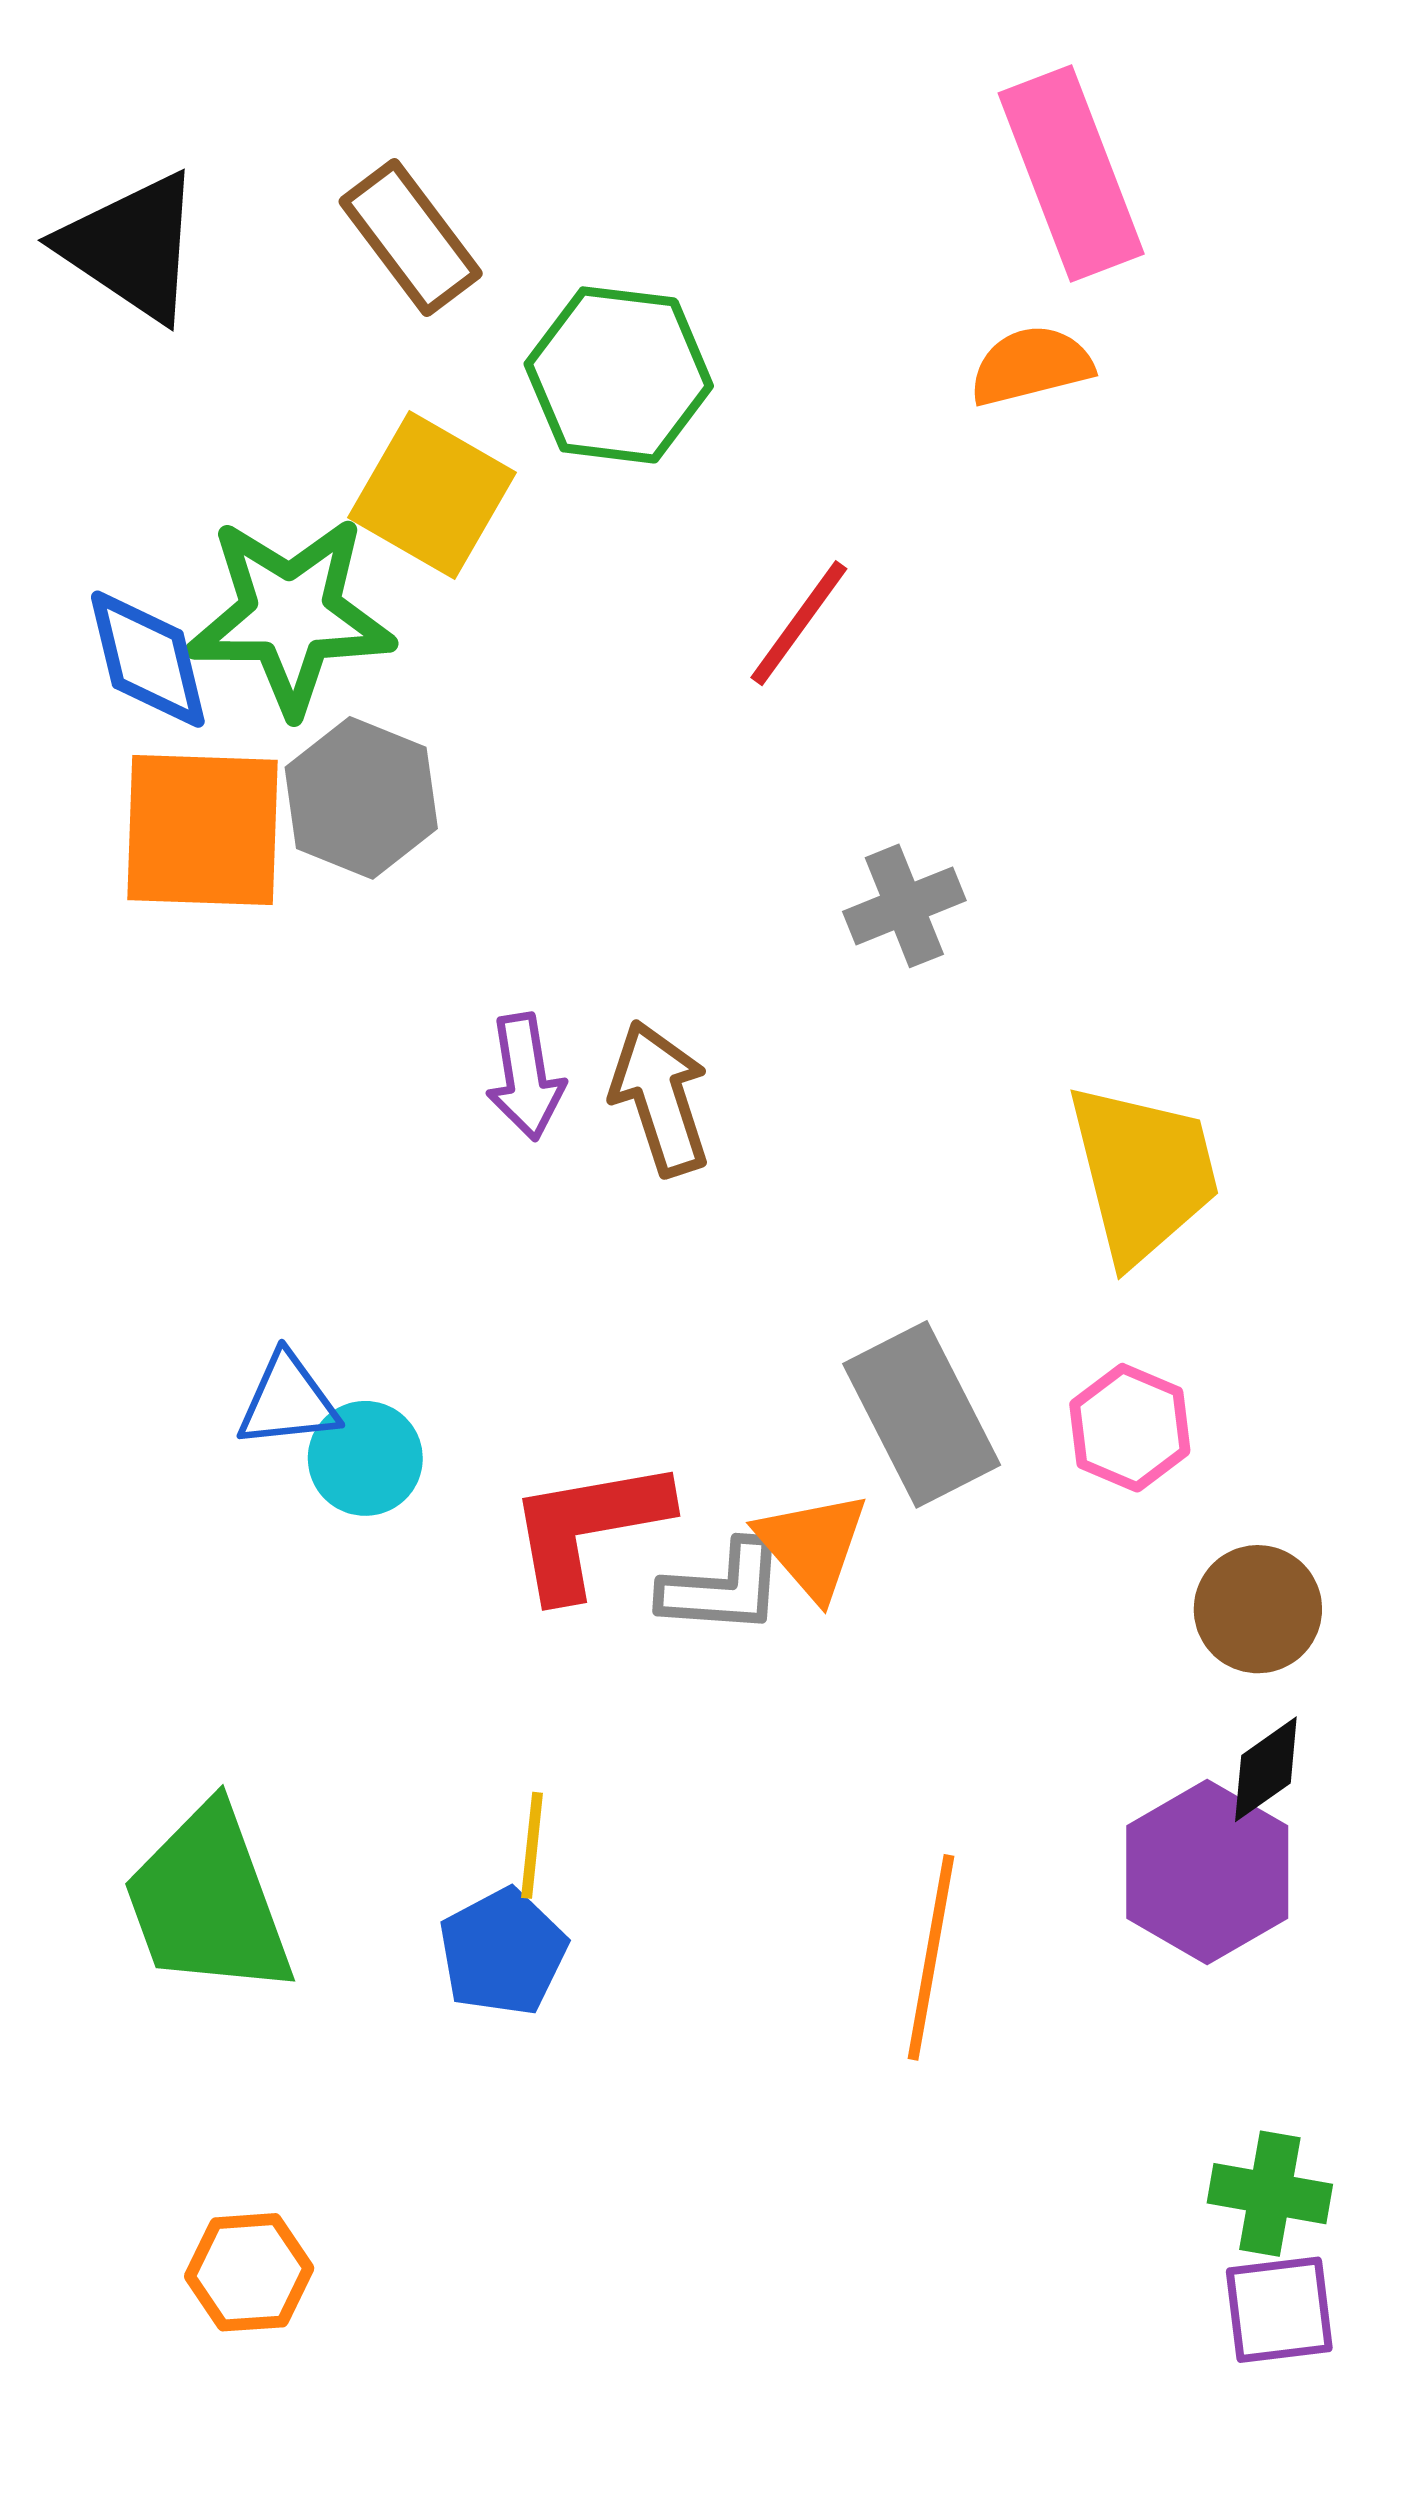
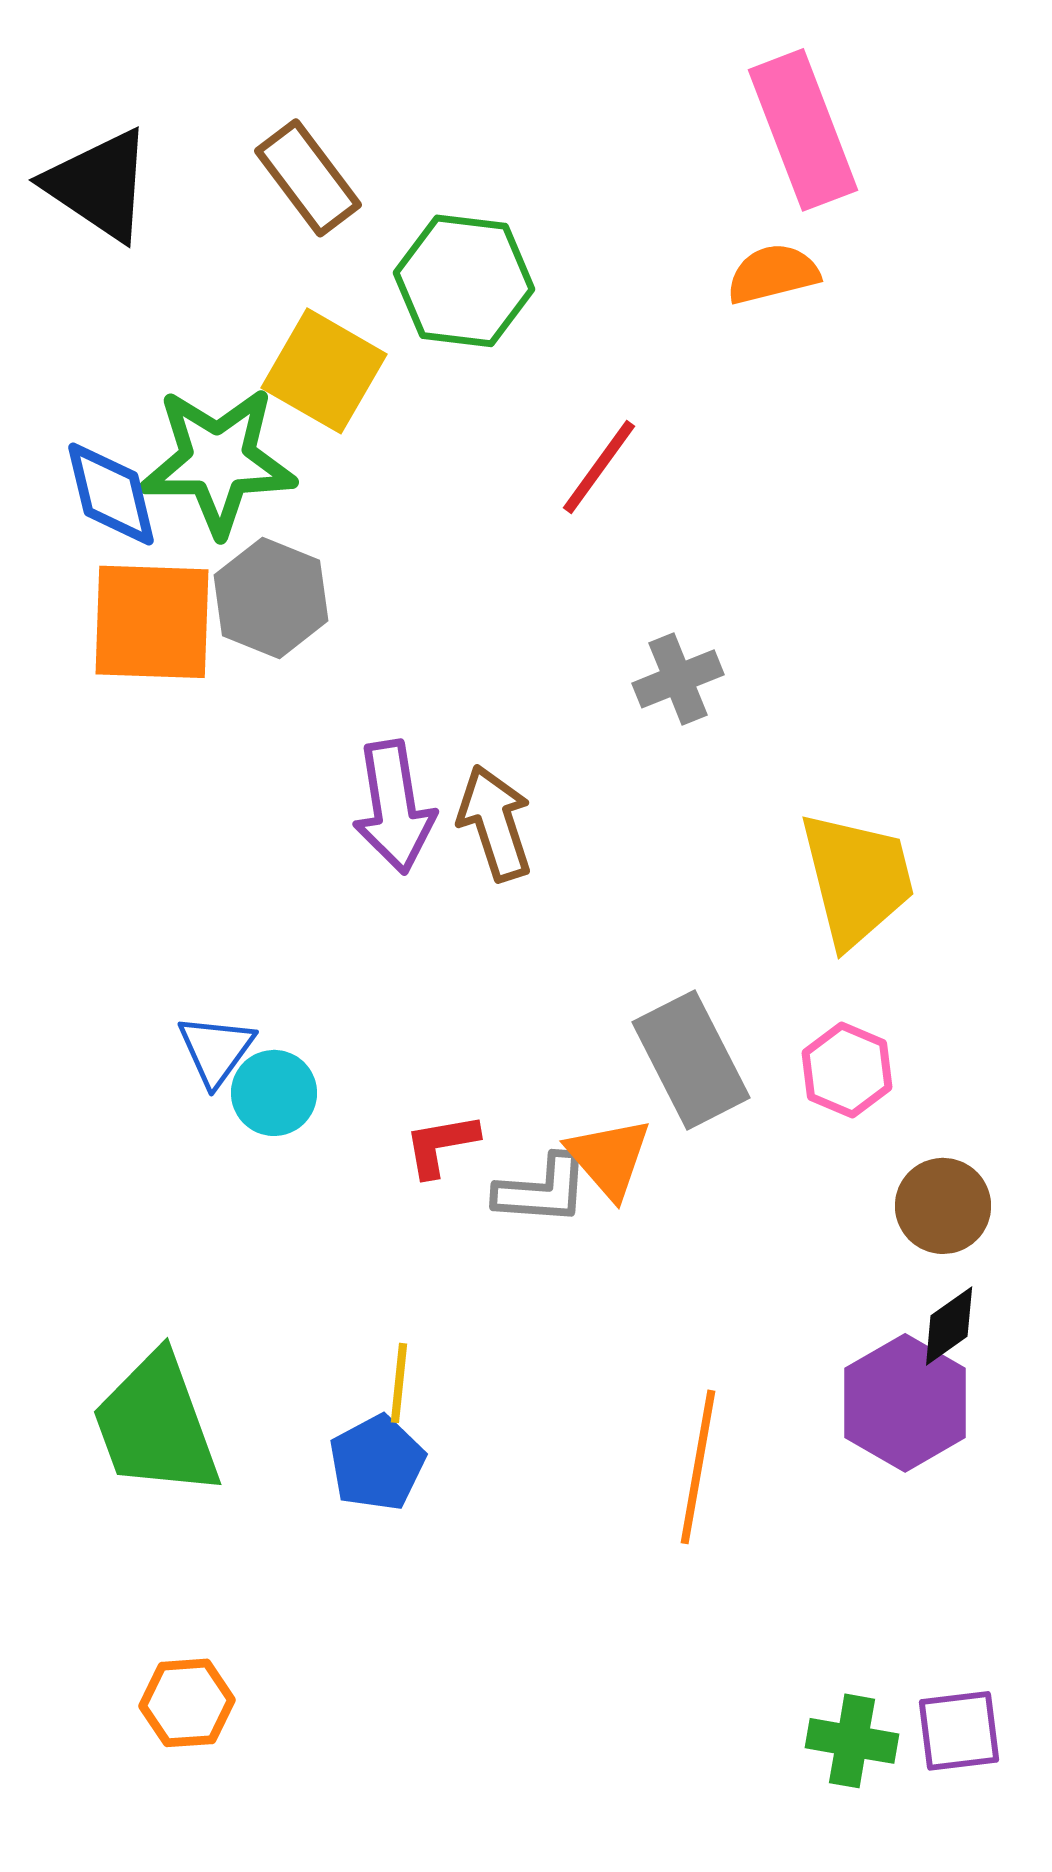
purple arrow: (525, 1077) -> (394, 807), size x1.4
blue triangle: (288, 1401) -> (216, 1050), turned -48
red L-shape: (588, 1528) -> (441, 1145), size x0.6
green cross: (1270, 2194) -> (852, 1741), moved

